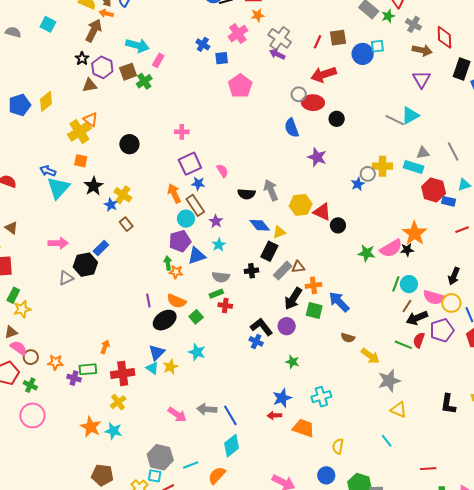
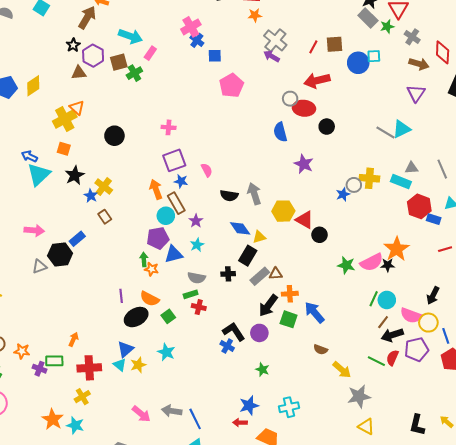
pink cross: (238, 34) -> (191, 27), moved

